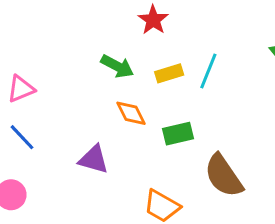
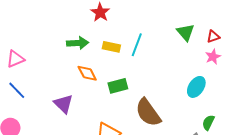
green arrow: (117, 66) -> (78, 43), turned -30
yellow rectangle: (169, 73) -> (111, 47), turned 30
purple triangle: (94, 159) -> (63, 104), turned 30

